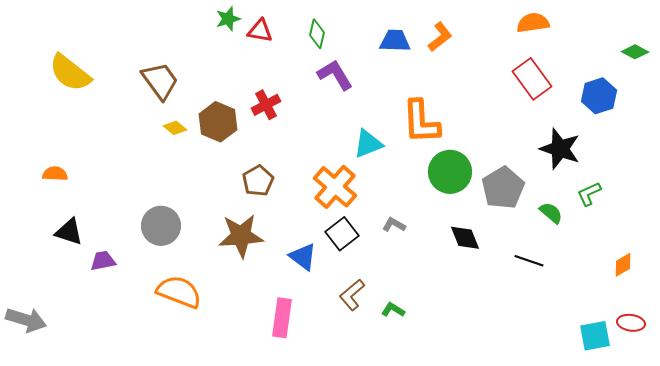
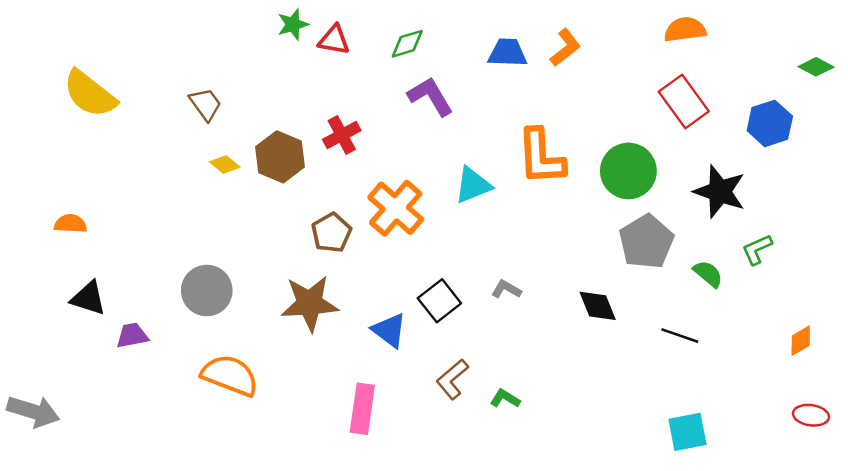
green diamond: (317, 34) -> (407, 44), turned 60
brown trapezoid: (160, 81) -> (205, 104), size x0.7
green circle: (450, 172) -> (628, 171), moved
orange cross: (335, 187) -> (396, 208), moved
cyan square: (595, 336) -> (688, 432), moved

